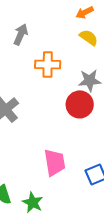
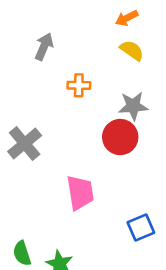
orange cross: (48, 64) -> (79, 85), size x0.7
pink trapezoid: (55, 162) -> (80, 193), moved

